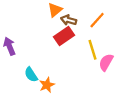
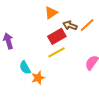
brown arrow: (69, 20) -> (70, 25), moved
yellow line: (92, 50) -> (56, 52), moved, turned 72

